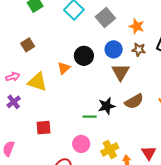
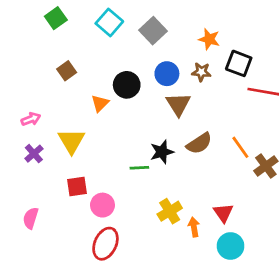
orange star: (137, 26) -> (209, 39), moved
brown square: (28, 45) -> (67, 71), moved
yellow triangle: (37, 82) -> (71, 141), moved, turned 45
pink circle: (81, 144) -> (103, 205), moved

